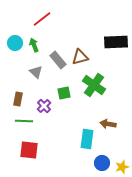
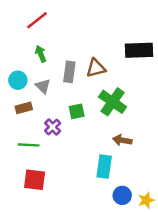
red line: (42, 19) -> (37, 20), moved
cyan circle: (15, 43) -> (18, 80), moved
gray rectangle: (58, 60) -> (69, 72), turned 48
brown rectangle: (18, 99) -> (24, 108), moved, turned 64
brown arrow: (108, 124) -> (122, 140), moved

